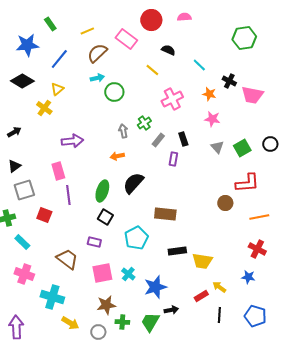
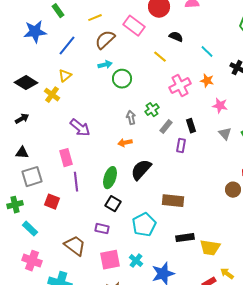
black diamond: (22, 81) -> (26, 83), moved
orange star: (209, 94) -> (207, 81), moved
purple arrow: (72, 141) -> (80, 128), turned 45
black triangle: (14, 166) -> (22, 153), turned 40

